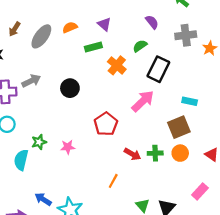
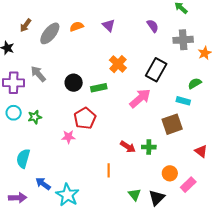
green semicircle: (140, 46) -> (195, 83), moved
green rectangle: (93, 47) -> (99, 88), moved
gray arrow: (31, 81) -> (38, 74), turned -108
red pentagon: (106, 124) -> (85, 118), moved
green star: (39, 142) -> (35, 117), moved
orange circle: (180, 153) -> (170, 173), moved
cyan semicircle: (21, 160) -> (23, 158), moved
orange line: (113, 181) -> (109, 170), turned -32

